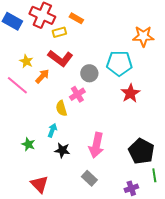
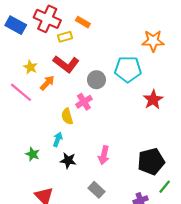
red star: (130, 93) -> (153, 100), moved
pink arrow: (96, 145) -> (104, 155), size x0.7
black pentagon: (141, 151) -> (151, 162), turned 30
green line: (154, 175) -> (165, 187), turned 48

